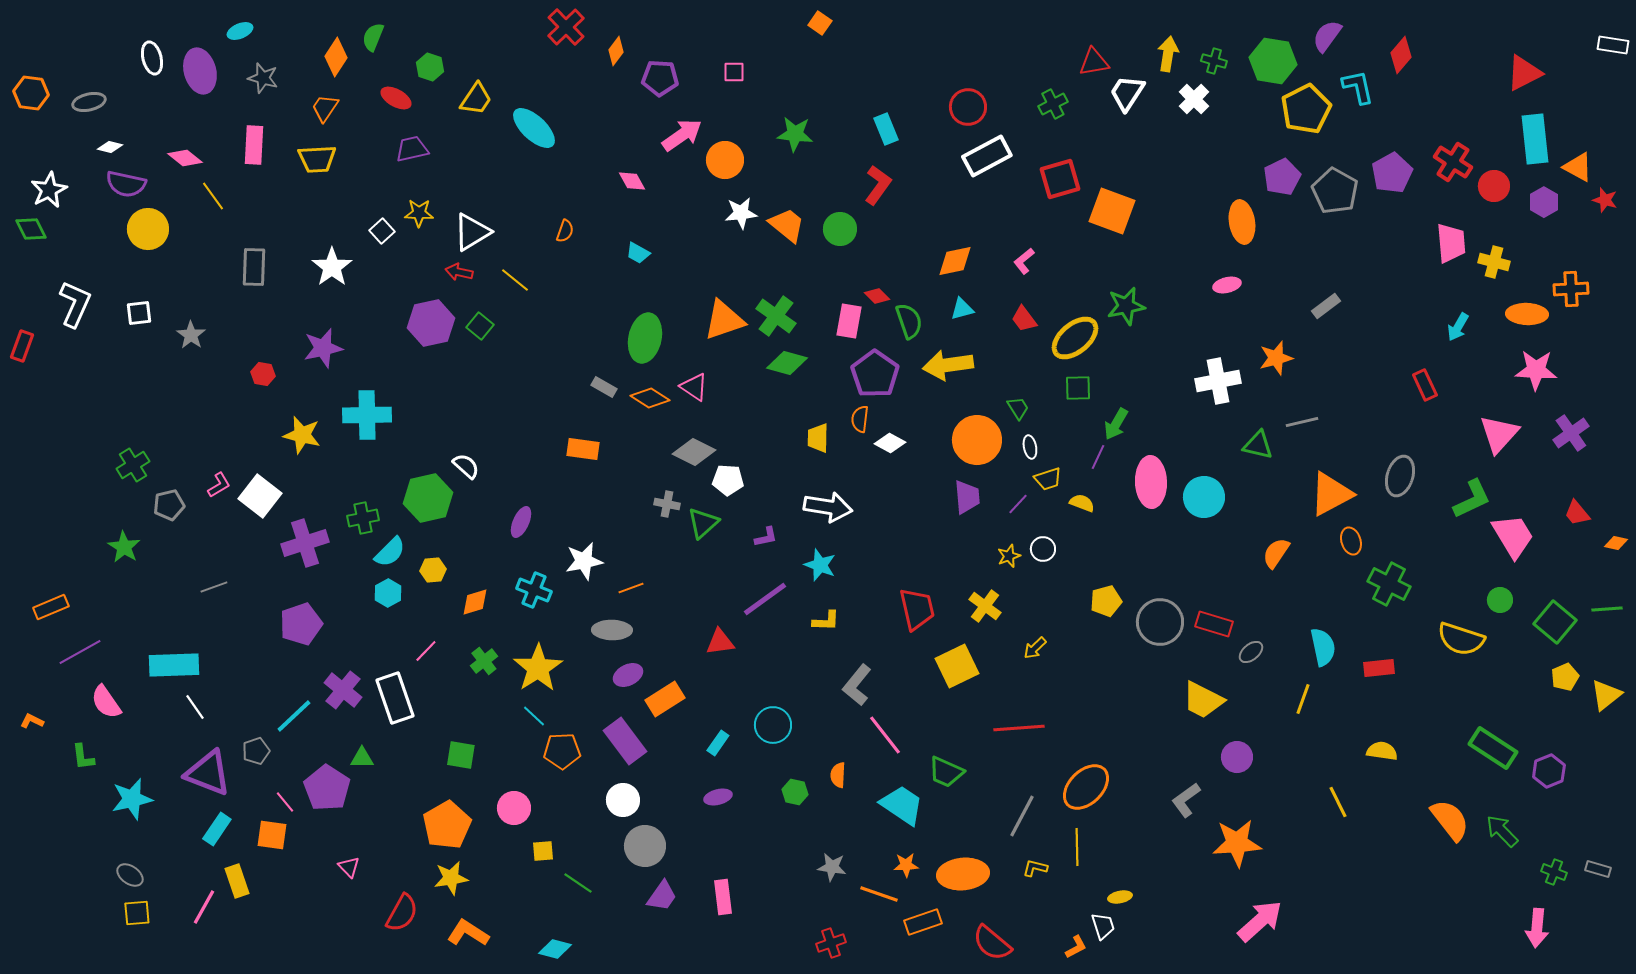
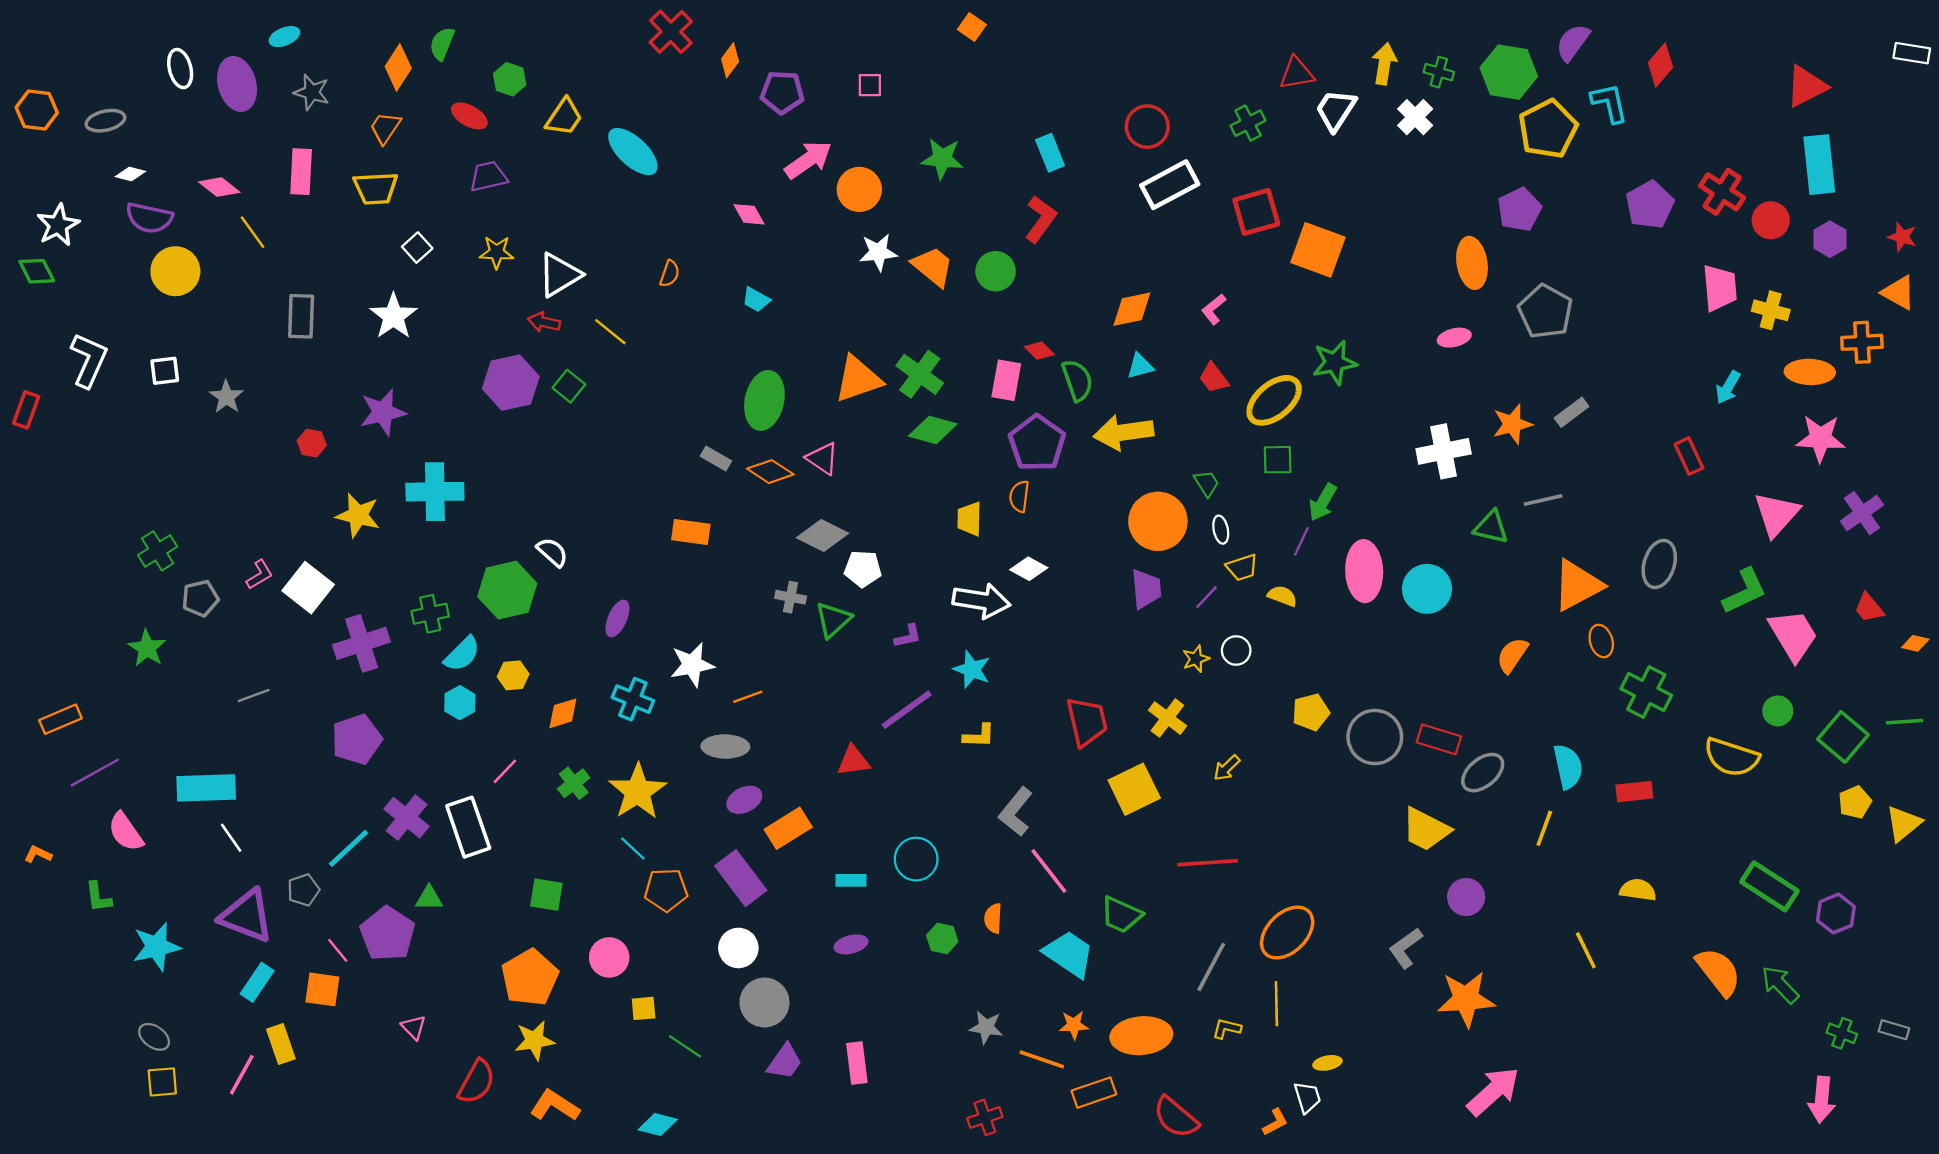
orange triangle: (1578, 167) -> (1899, 293), moved
gray pentagon: (1335, 191) -> (1545, 312), moved
white square: (382, 231) -> (417, 248), moved
gray rectangle: (1326, 306) -> (1572, 412), moved
white diamond: (890, 443) -> (1029, 569), moved
gray ellipse: (1251, 652) -> (1483, 773), size x1.5
cyan rectangle: (718, 743) -> (851, 880), turned 55

